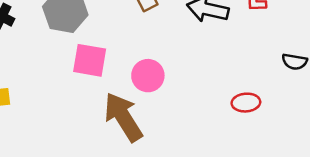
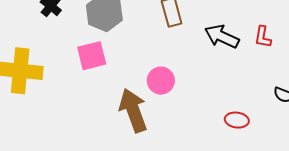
pink square: (90, 60) -> (92, 56), moved, turned -36

